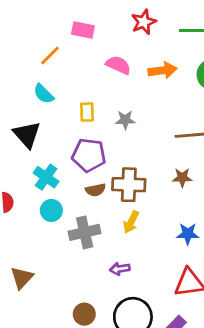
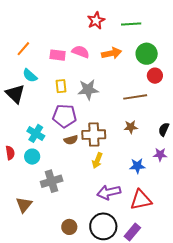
pink rectangle: (83, 30) -> (58, 55), moved
orange line: (50, 55) -> (23, 49), moved
gray star: (125, 120) -> (88, 90), size x1.5
black triangle: (27, 134) -> (15, 94), moved
cyan circle: (51, 210) -> (32, 157), moved
gray cross: (85, 232) -> (52, 181), moved
purple arrow: (120, 269) -> (109, 192), moved, size x1.6

